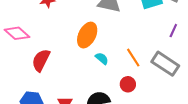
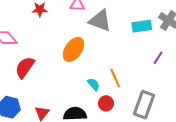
cyan semicircle: (102, 58) -> (94, 84), moved
gray rectangle: (165, 64) -> (144, 105), moved, turned 68

